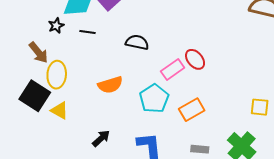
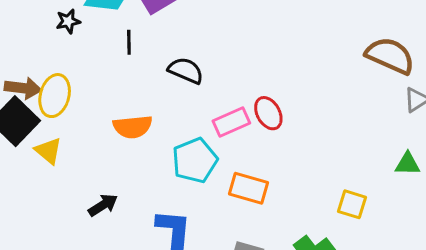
black line: (87, 32) -> (129, 42), moved, turned 70
brown arrow: (38, 53) -> (23, 88), moved, turned -55
orange rectangle: (192, 110) -> (248, 188), turned 35

